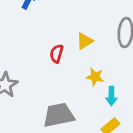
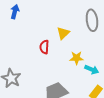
cyan arrow: (111, 96) -> (92, 70), turned -56

